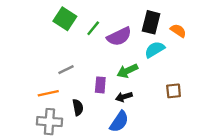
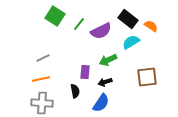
black rectangle: (151, 22) -> (128, 19), turned -66
gray line: (66, 70) -> (43, 58), moved
brown square: (174, 91) -> (147, 77), size x1.5
black semicircle: (78, 107) -> (75, 91), moved

